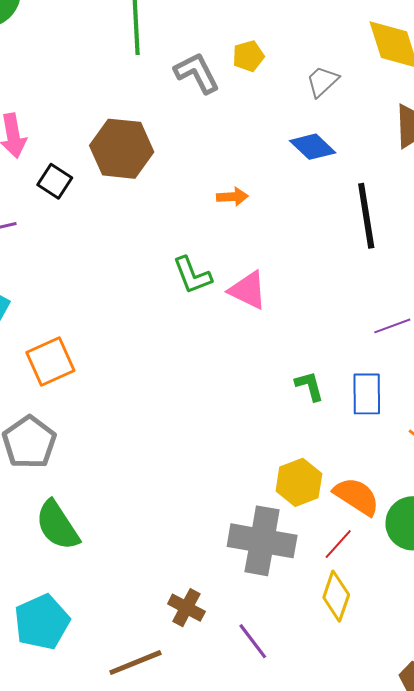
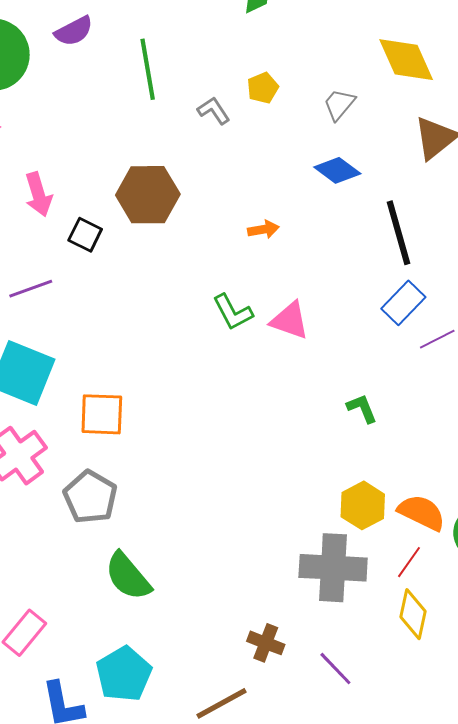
gray L-shape: (197, 73) -> (214, 111), size x0.7
orange square: (50, 361) -> (102, 414), turned 33
blue rectangle: (367, 394) -> (403, 303), moved, turned 51

